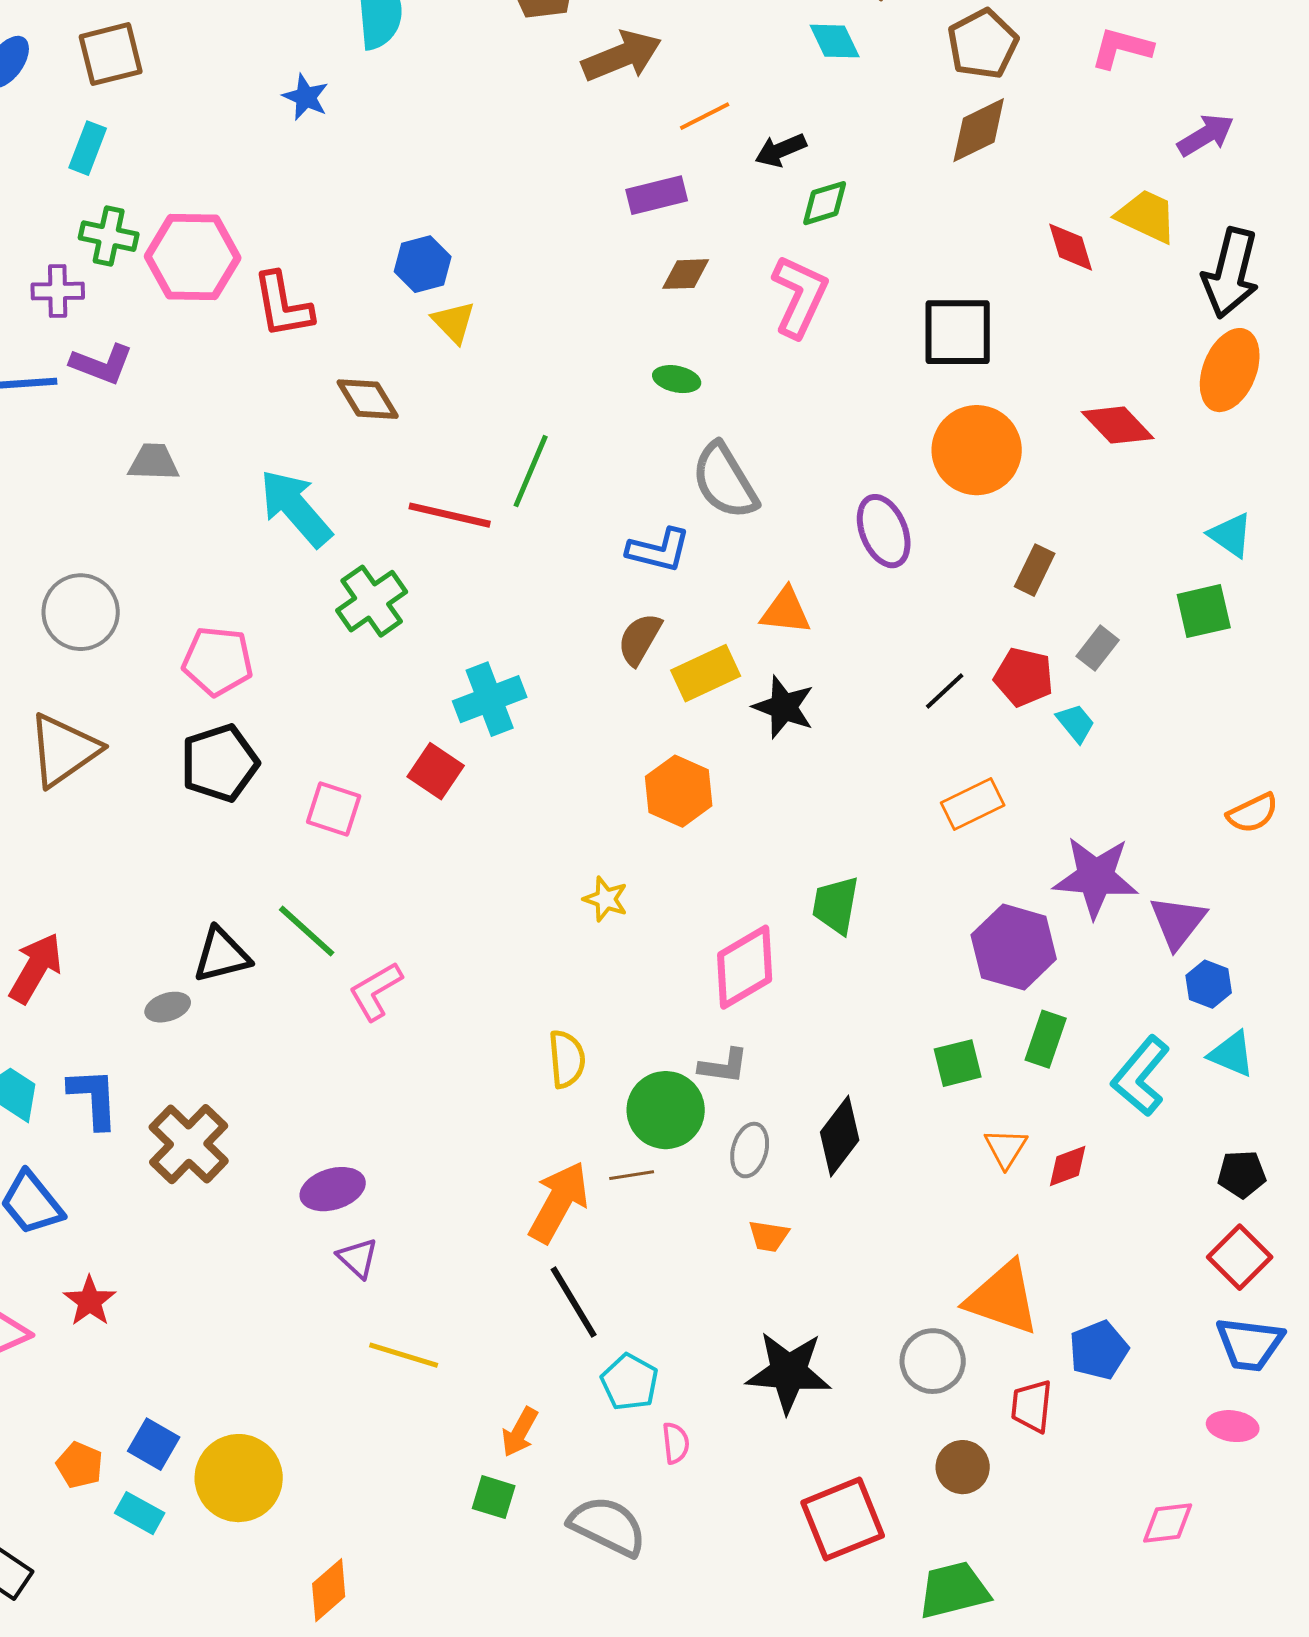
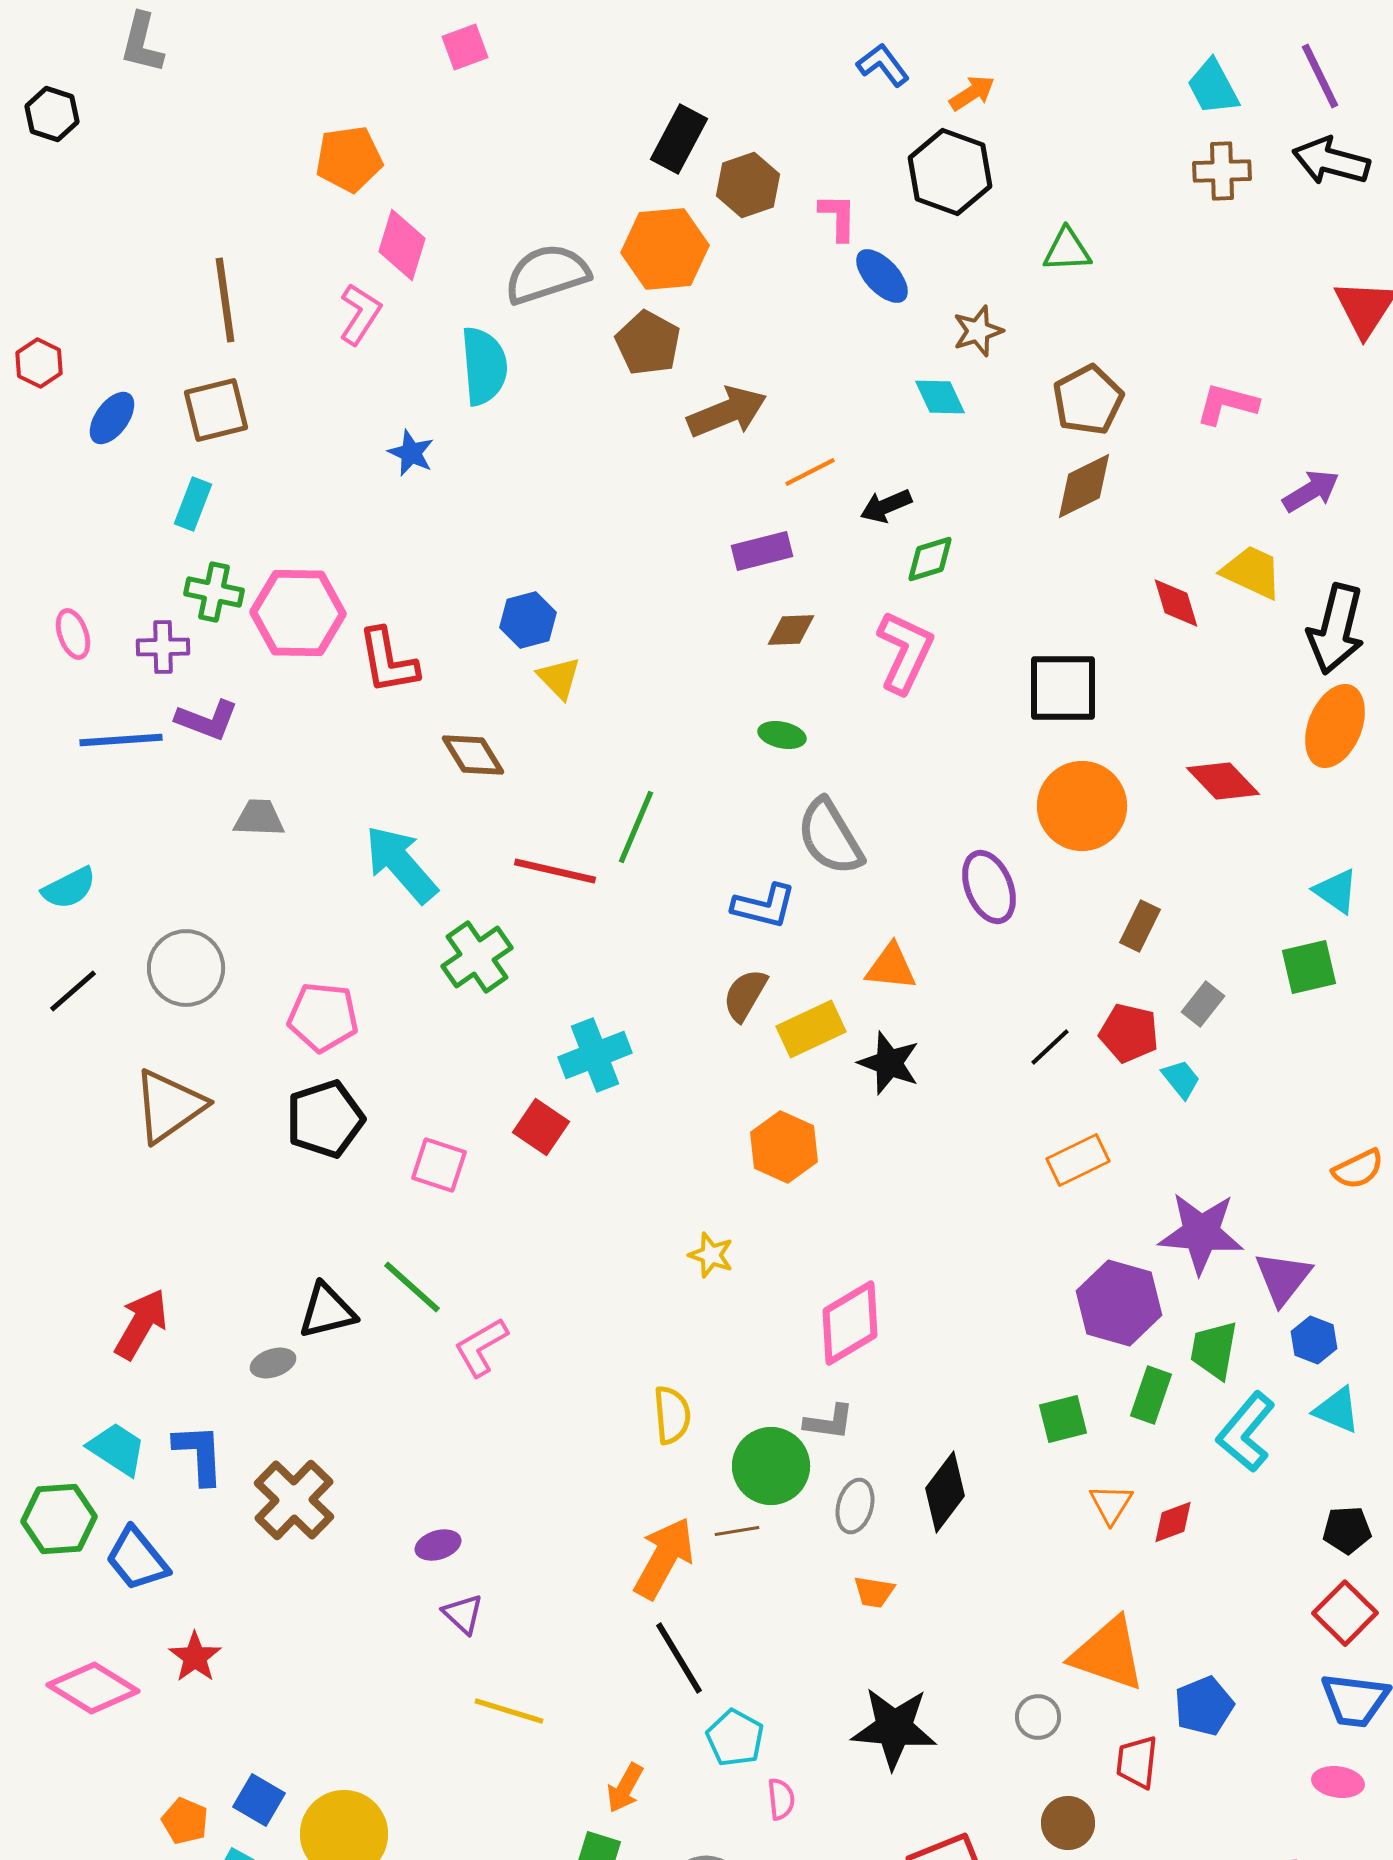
green trapezoid: (836, 905) -> (1214, 1350), moved
purple ellipse: (333, 1189) -> (438, 1545), size x0.7
gray circle: (933, 1361) -> (1038, 1717), size x0.7

